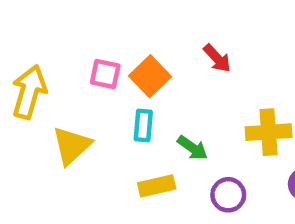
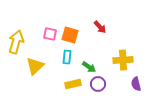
orange square: (150, 76) -> (70, 35), turned -30
purple circle: (228, 195) -> (98, 84), moved

